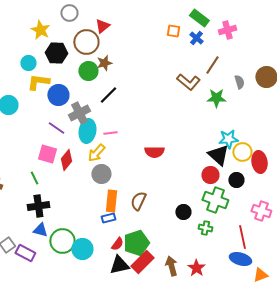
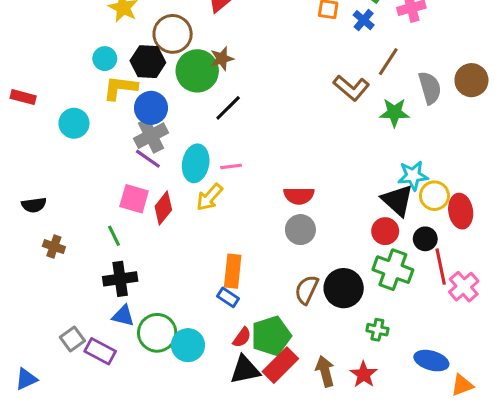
brown circle: (86, 42) -> (173, 34), moved
black hexagon: (56, 53) -> (148, 62), moved
green circle: (88, 71) -> (197, 71), size x1.4
gray semicircle: (239, 82) -> (430, 88), size x1.5
gray cross: (79, 113) -> (151, 136), moved
gray circle: (101, 174) -> (300, 230), moved
brown semicircle: (138, 201) -> (307, 290), moved
pink cross: (261, 211) -> (464, 287), turned 30
black circle: (183, 212) -> (344, 288), size x1.6
blue rectangle: (108, 218) -> (228, 297), turned 48
green cross: (205, 228) -> (377, 330), moved
red line: (242, 237) -> (441, 267), moved

